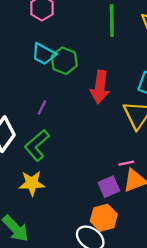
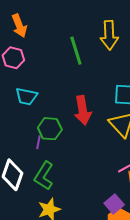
green hexagon: (64, 61) -> (50, 129), moved
purple square: (109, 187) -> (114, 204), moved

